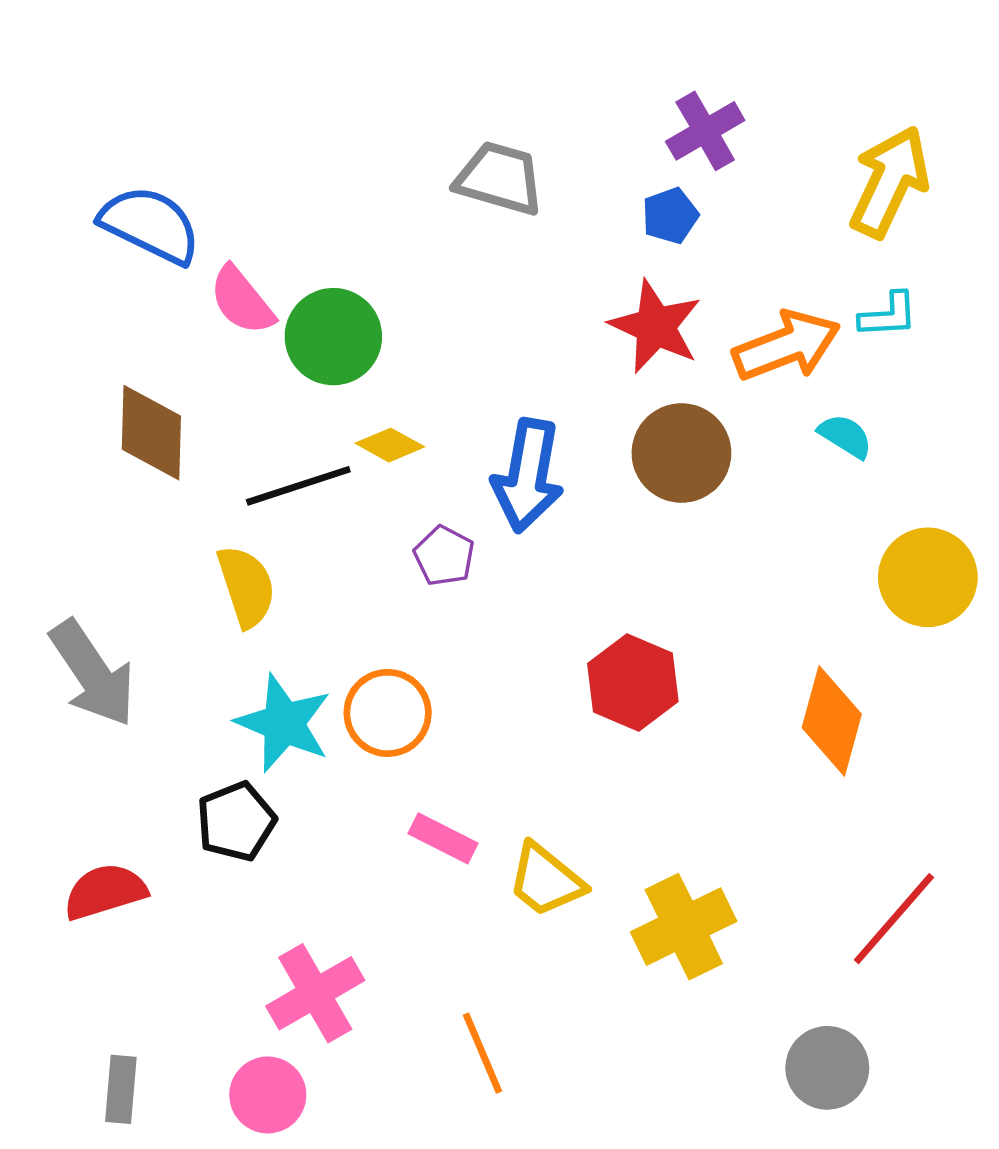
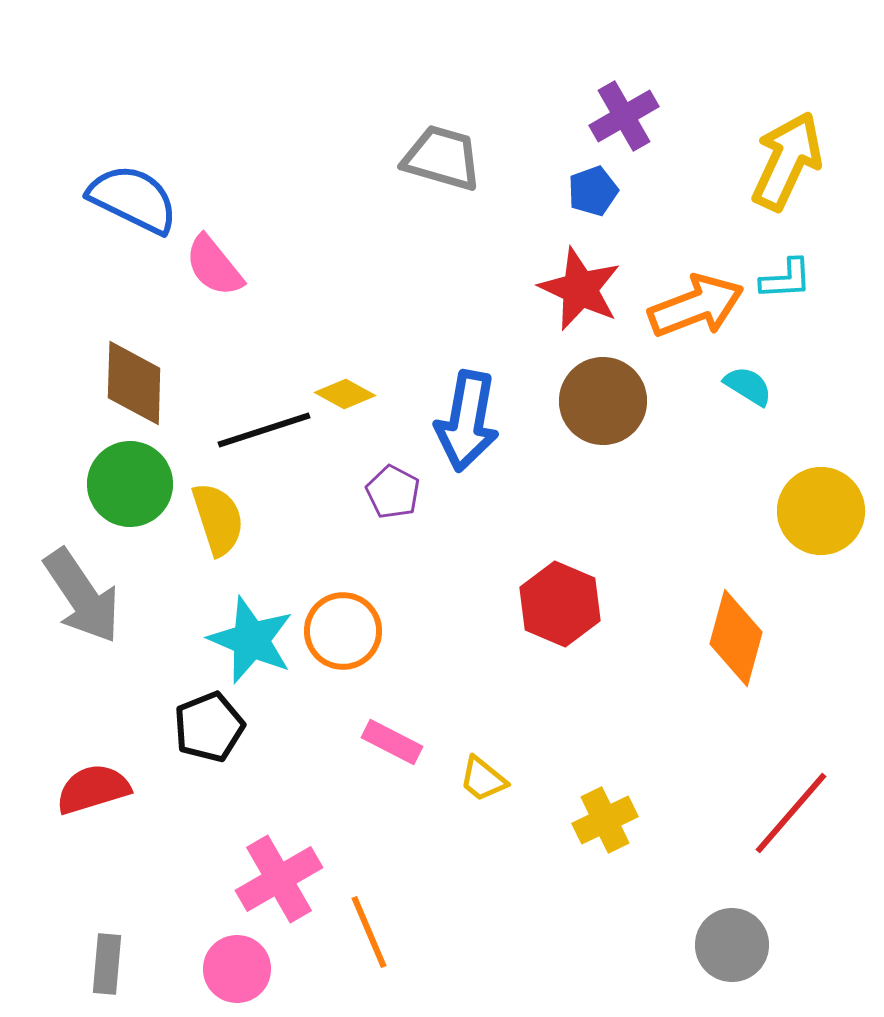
green circle: (333, 337) -> (130, 484), moved
yellow trapezoid: (546, 880) -> (483, 779), size x0.7
yellow cross: (684, 927) -> (605, 820), size x0.7
orange line: (483, 1053) -> (369, 932), moved

